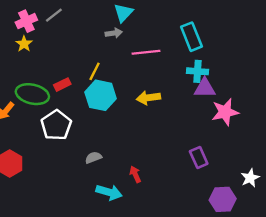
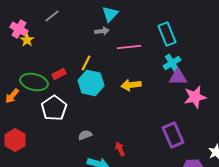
pink cross: (26, 21) -> (19, 29), moved, turned -36
cyan cross: (198, 71) -> (172, 63), turned -36
purple rectangle: (199, 158) -> (173, 135), size x1.4

